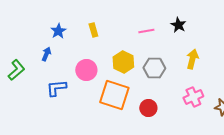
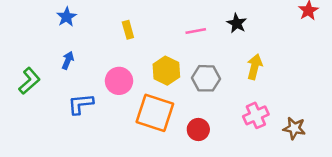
blue star: (58, 31) -> (67, 17), moved

